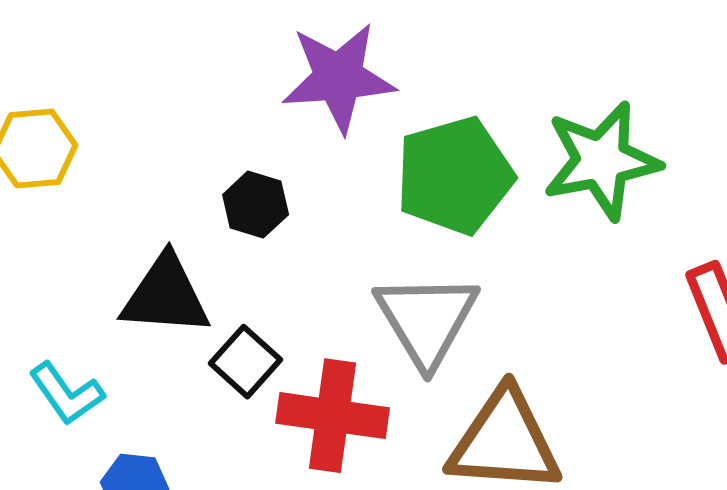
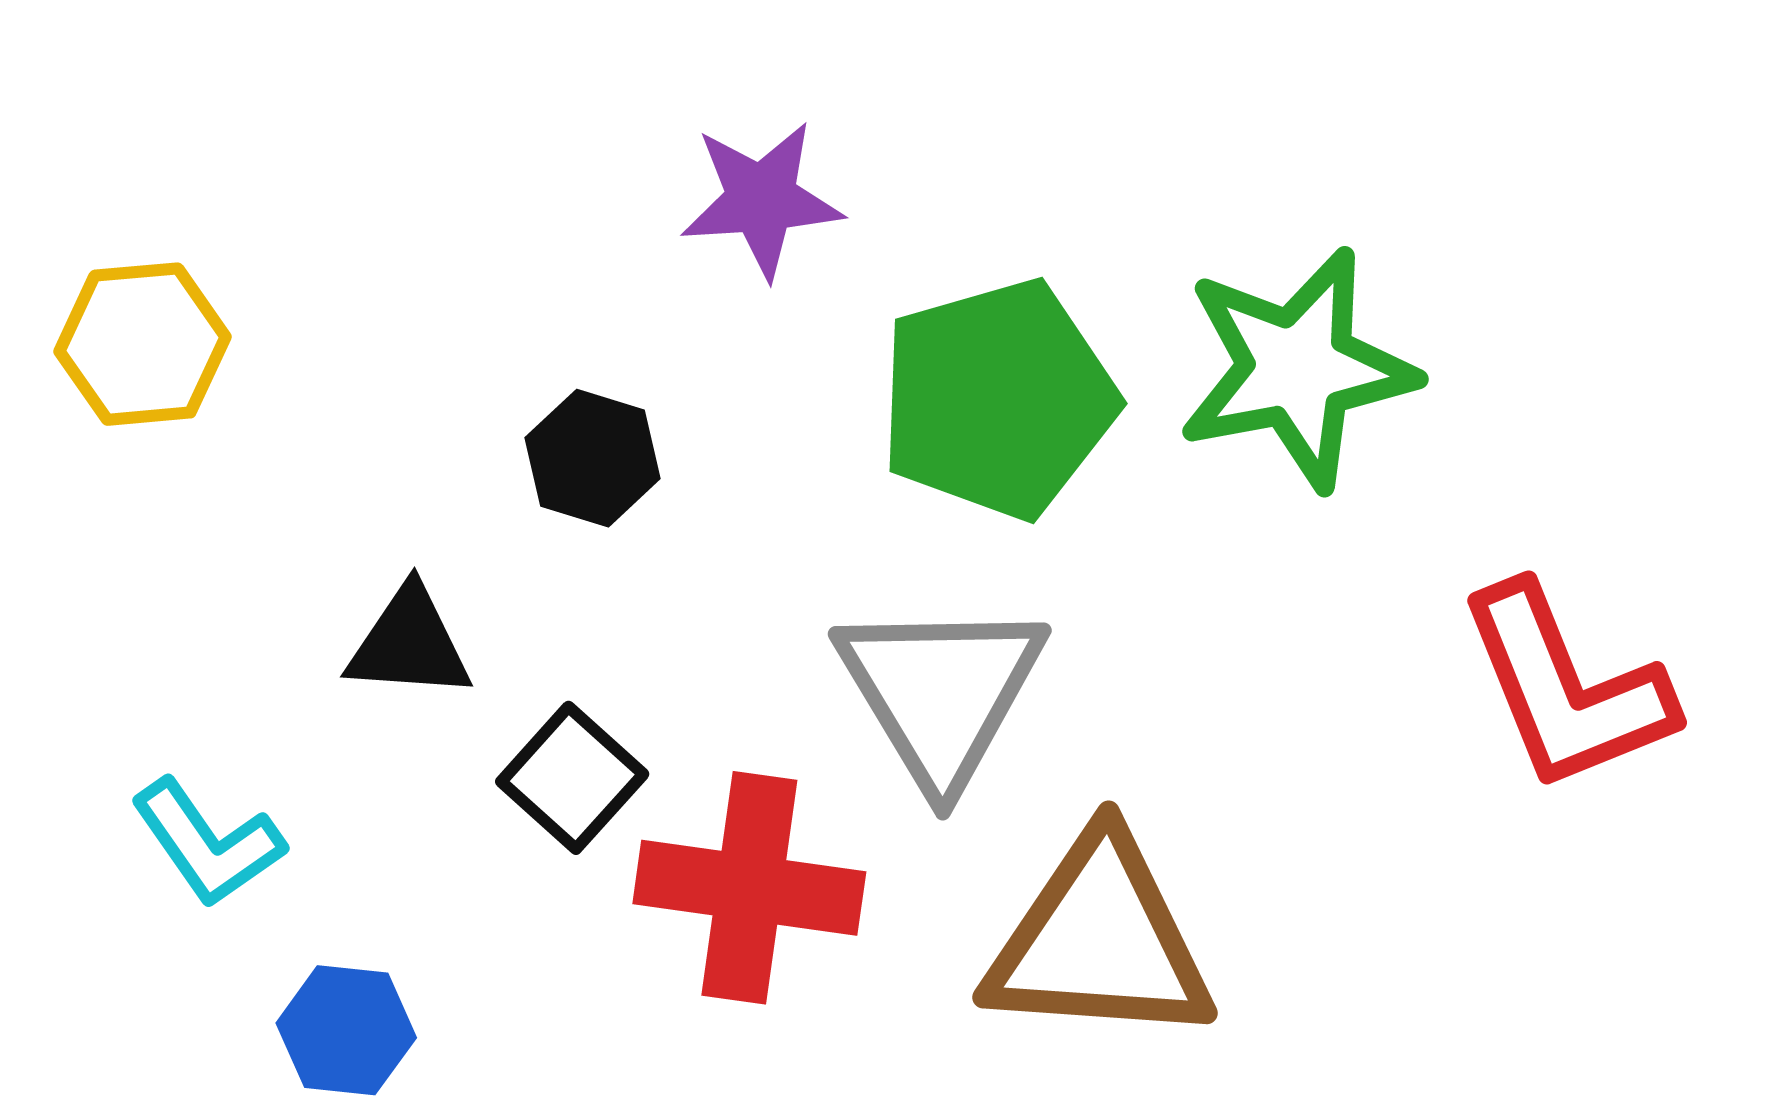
purple star: (339, 78) -> (762, 200), size x0.7
black triangle: (166, 296) -> (409, 643), size x0.7

